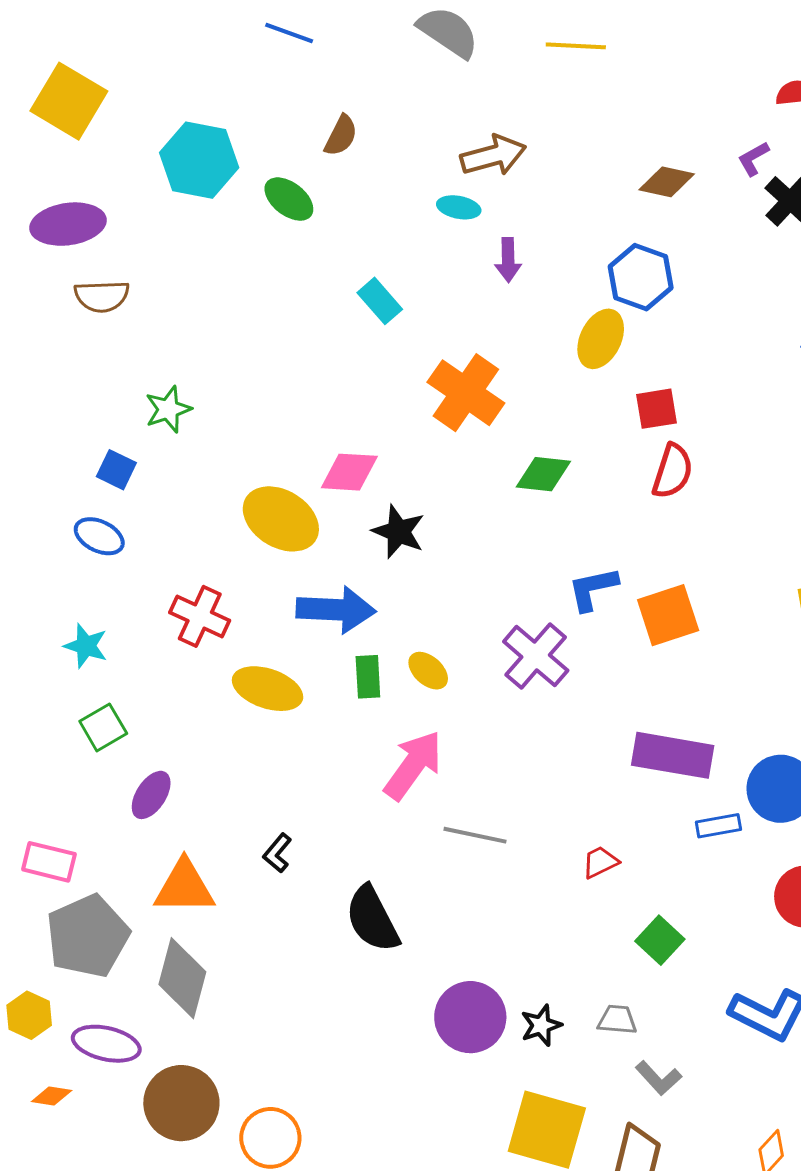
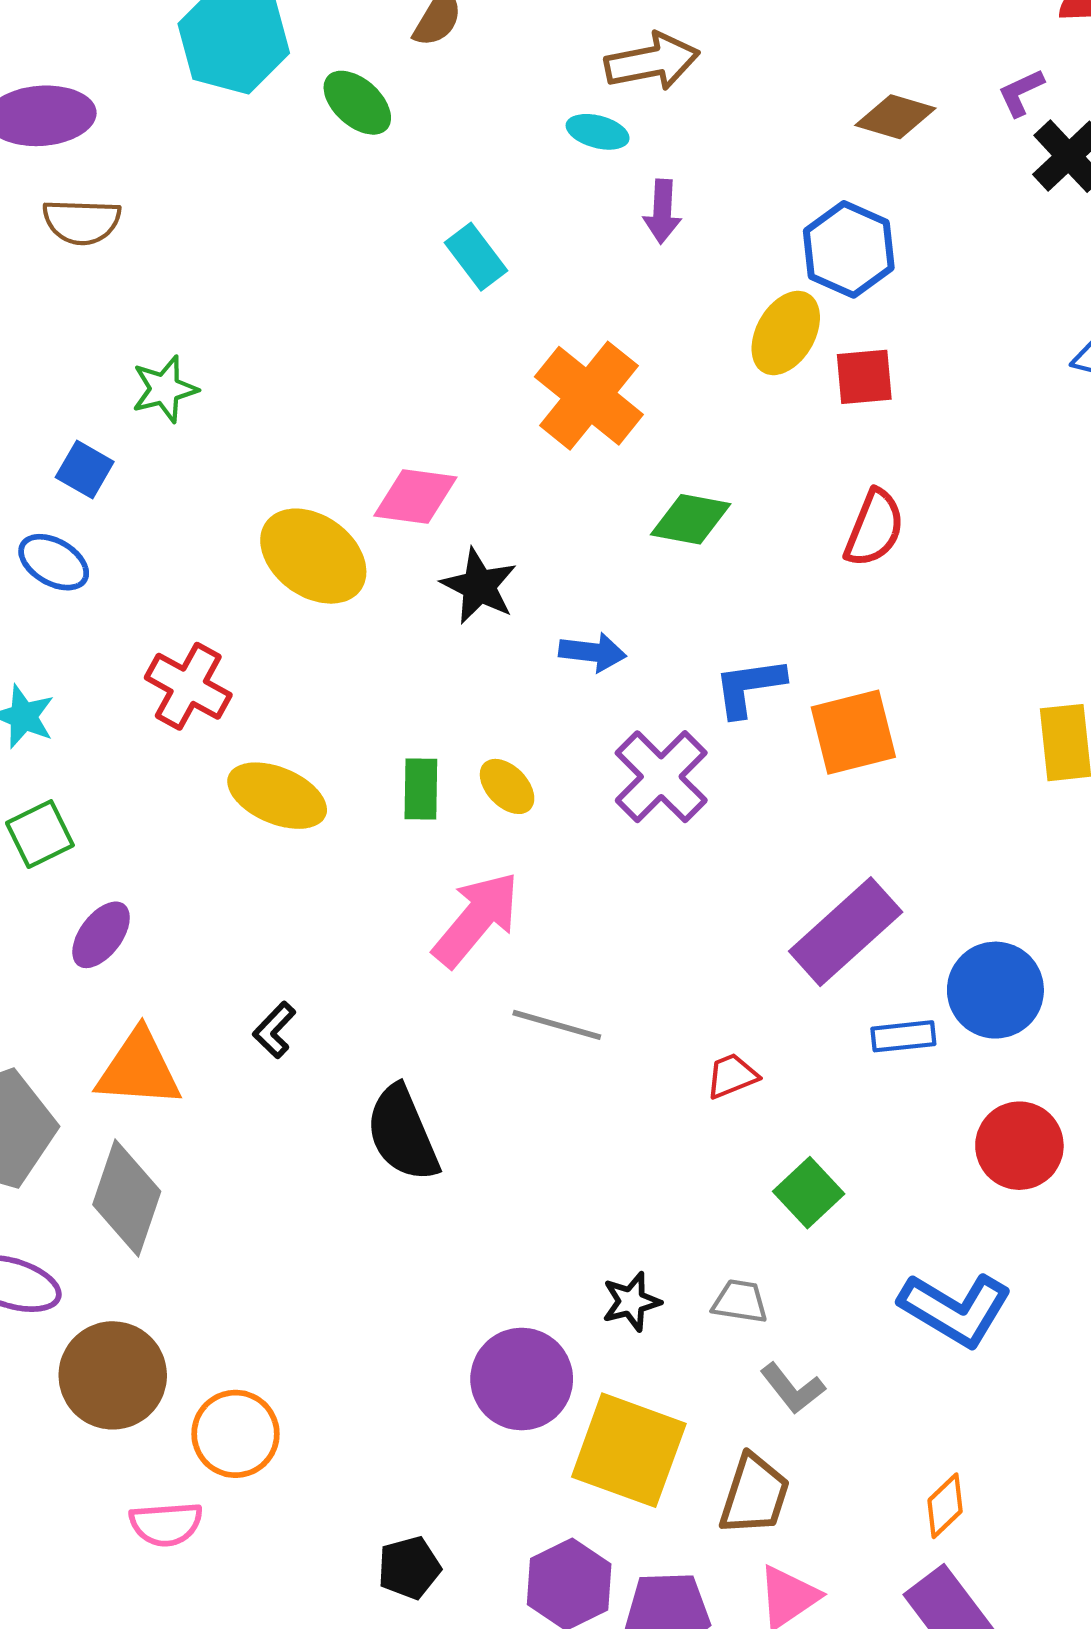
red square: (656, 409) -> (864, 377), moved
blue arrow: (336, 610) -> (592, 652), moved, size x0.6
purple rectangle: (673, 755) -> (846, 932), turned -56
purple circle: (470, 1017) -> (522, 1379), moved

